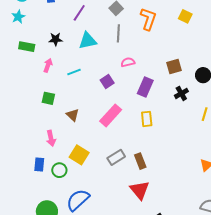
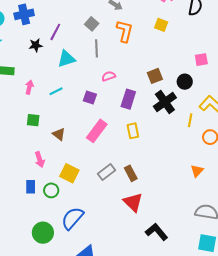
black star: (56, 39) -> (36, 45), moved
purple square: (107, 81) -> (90, 97), turned -32
black cross: (181, 93) -> (165, 102), size x1.6

